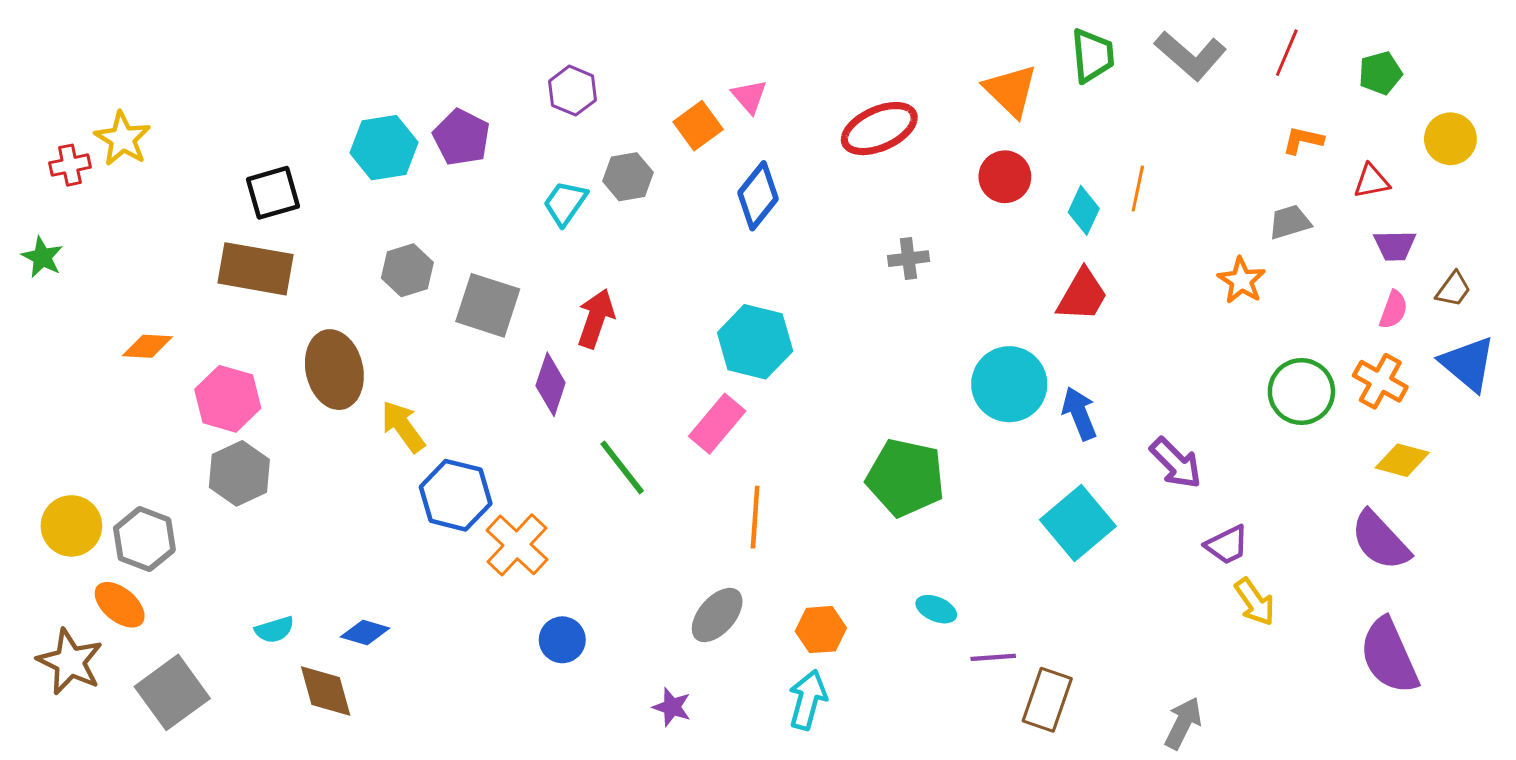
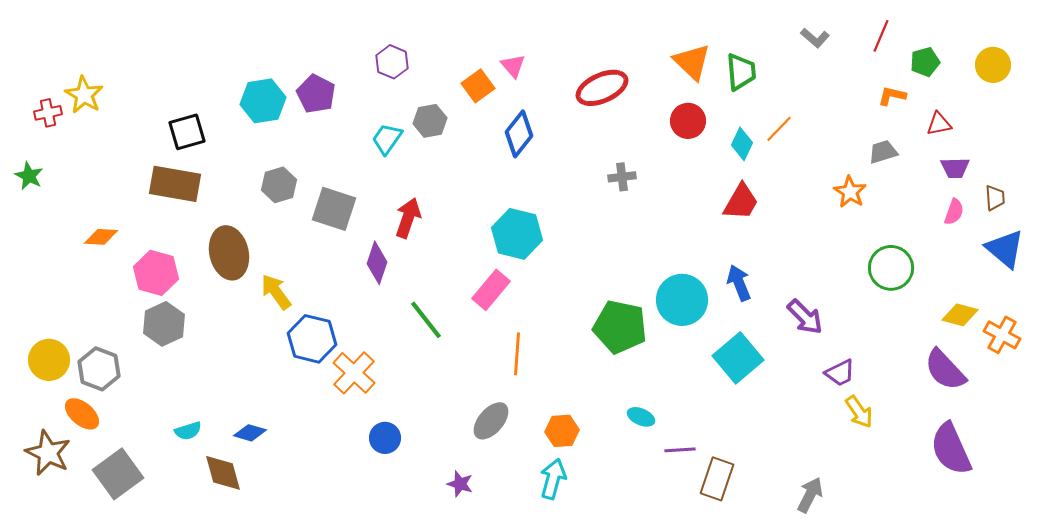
green trapezoid: (1093, 56) -> (741, 72), moved
gray L-shape: (1190, 56) -> (815, 38), size x0.6
green pentagon: (1380, 73) -> (925, 62), moved
yellow circle: (1450, 139) -> (993, 65), moved
orange line: (1138, 188) -> (779, 129), turned 32
brown trapezoid: (1453, 289) -> (995, 198), turned -40
orange cross: (1380, 381) -> (1002, 335), moved
cyan circle: (1009, 384) -> (682, 300), moved

